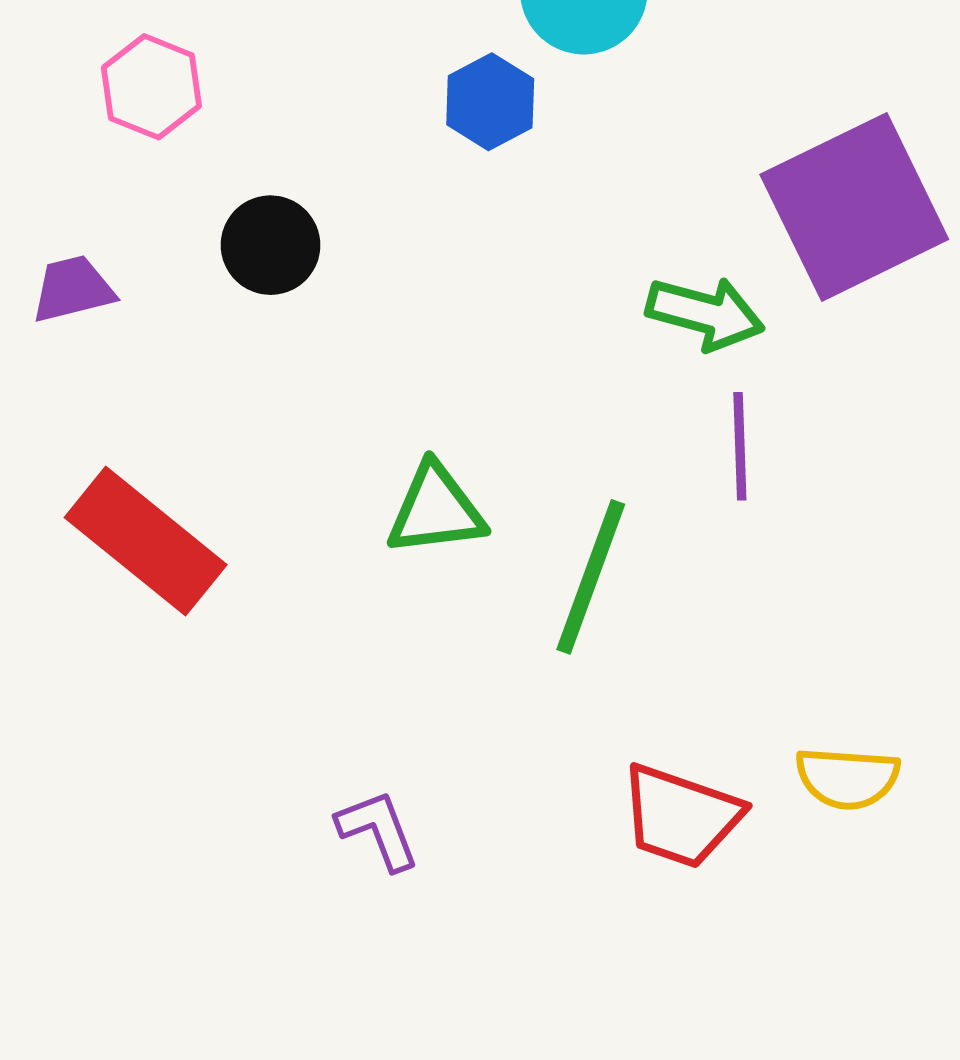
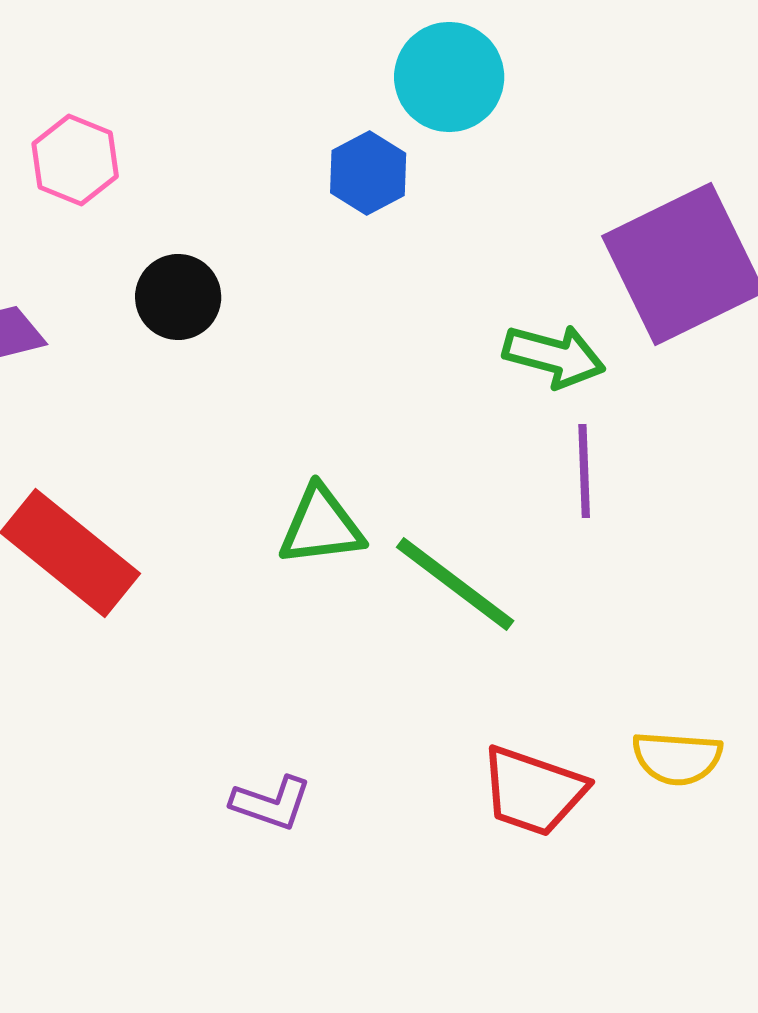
green line: (591, 577) -> (455, 584), turned -73
purple L-shape: (378, 830) -> (271, 803), turned 130

